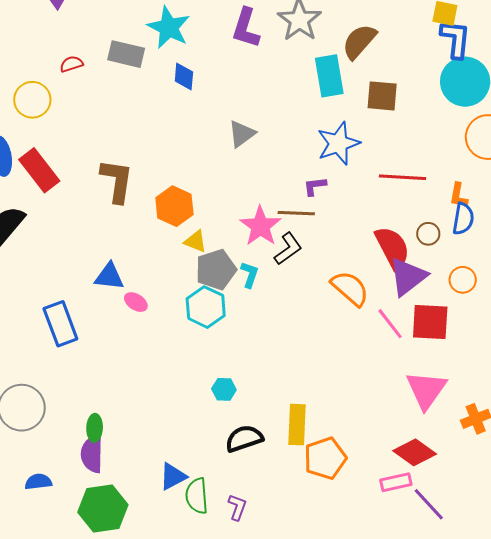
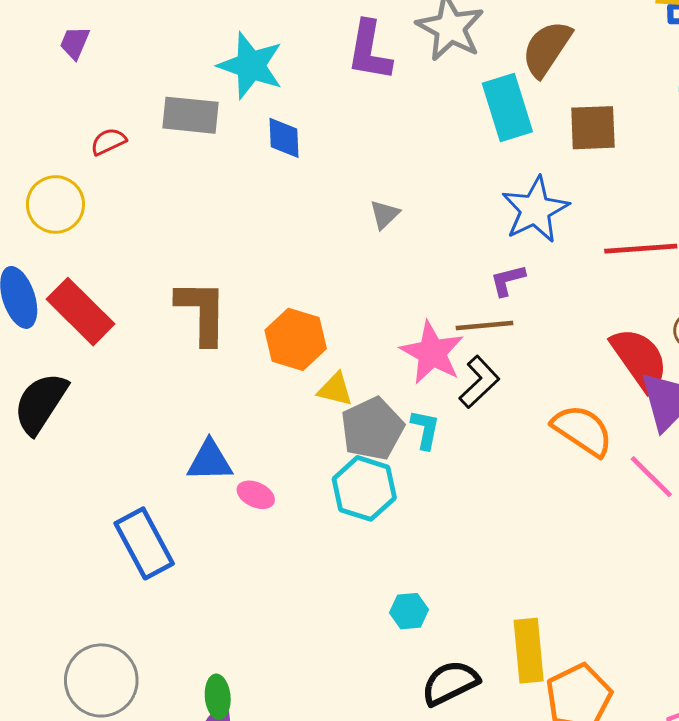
gray triangle: (242, 134) -> (385, 215), size x0.7

